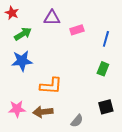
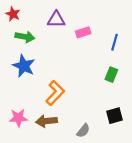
green arrow: (23, 34) -> (25, 37), turned 42
blue star: (22, 61) -> (24, 66), turned 30
orange L-shape: (51, 86) -> (55, 93), turned -50

